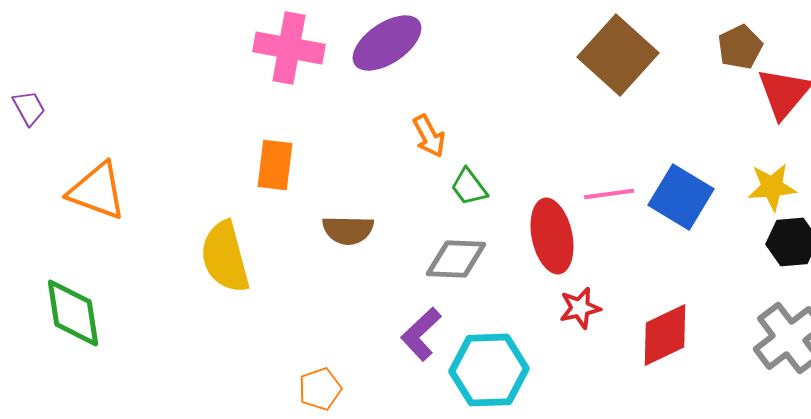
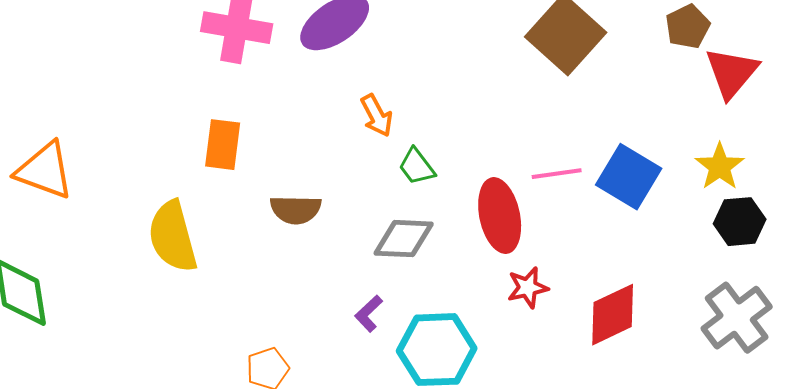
yellow star: (772, 187) -> (720, 167), turned -30
purple L-shape: (421, 334) -> (369, 314), size x0.7

